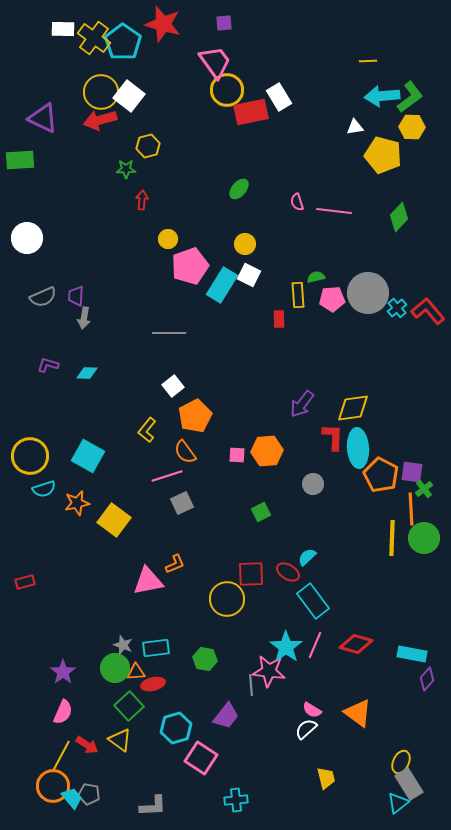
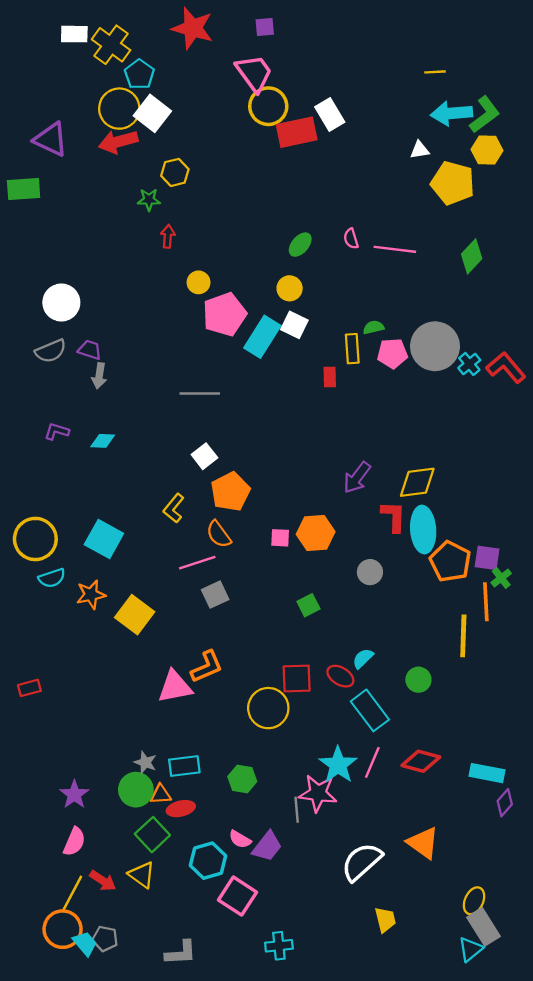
cyan pentagon: (123, 42) -> (139, 74), moved, size x0.7
green ellipse: (239, 189) -> (300, 245), moved
white circle: (27, 238) -> (61, 302), moved
purple trapezoid: (76, 296) -> (90, 350), turned 105
green circle: (424, 538) -> (418, 680), moved, size x0.7
orange L-shape: (175, 564) -> (207, 667), size x1.4
pink semicircle: (312, 710) -> (240, 839), moved
white semicircle: (306, 729) -> (362, 862), size x1.6

